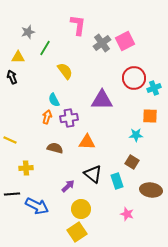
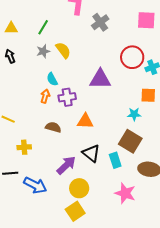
gray star: (28, 32) -> (43, 51), moved
pink square: (125, 41) -> (146, 20), moved, turned 30
yellow triangle: (18, 57) -> (11, 28), moved
brown square: (132, 162) -> (130, 141), size x1.6
purple arrow: (68, 186) -> (66, 165), size x1.5
pink star: (127, 214) -> (125, 193), size x1.5

